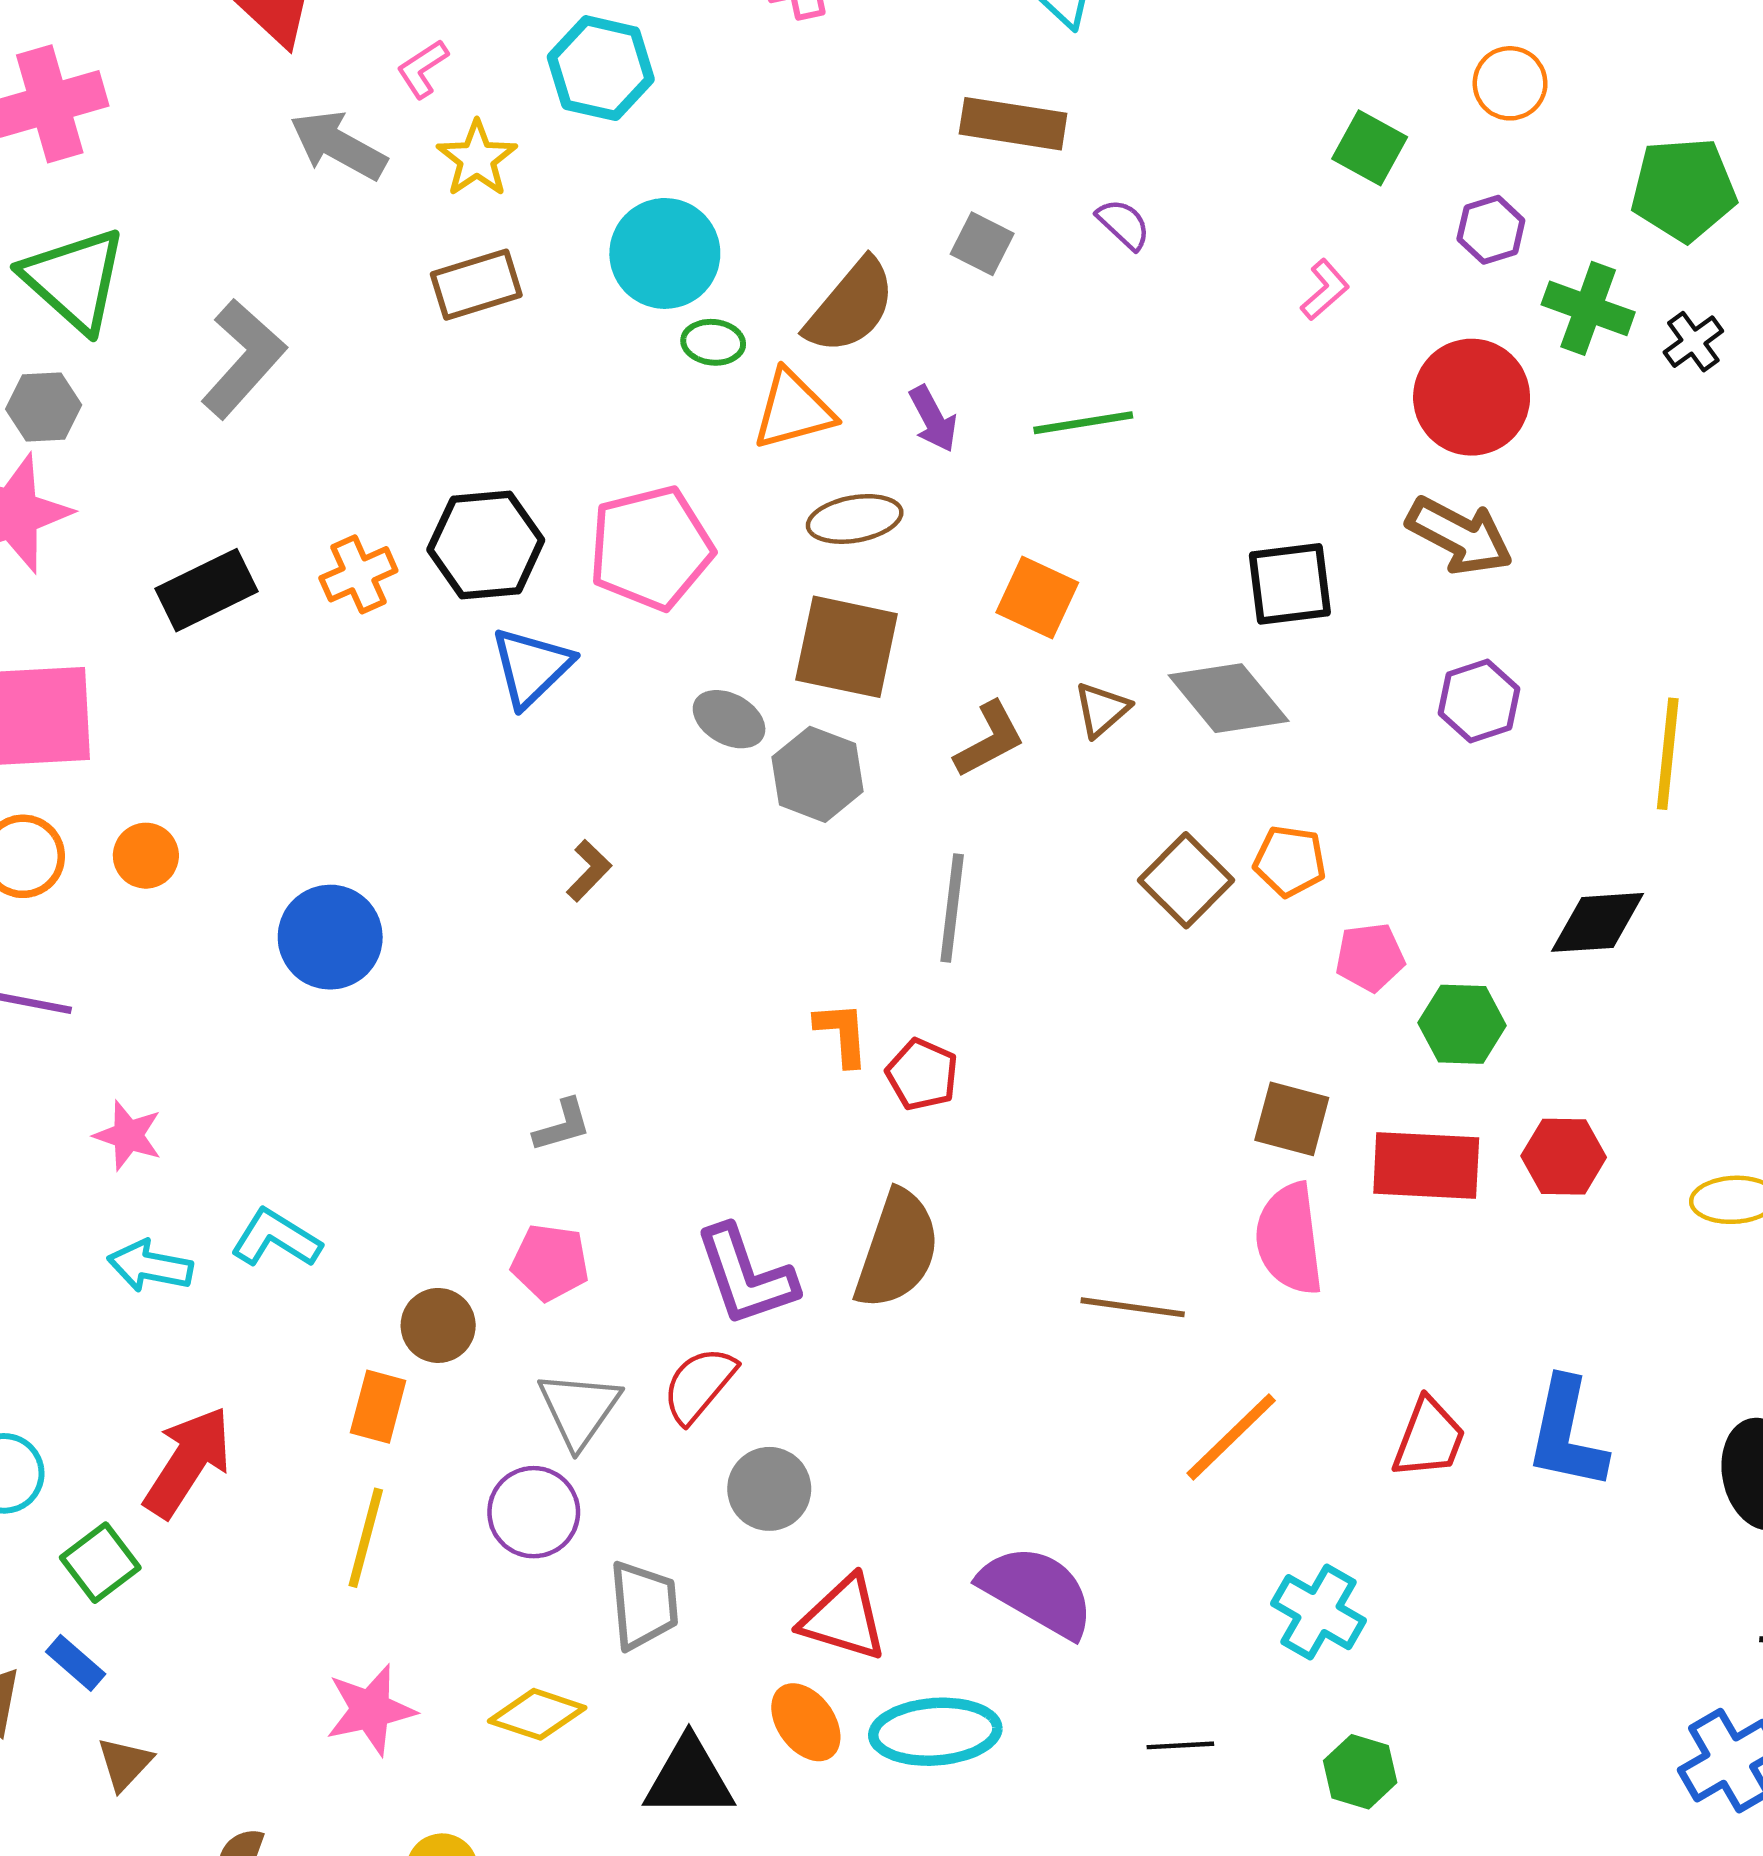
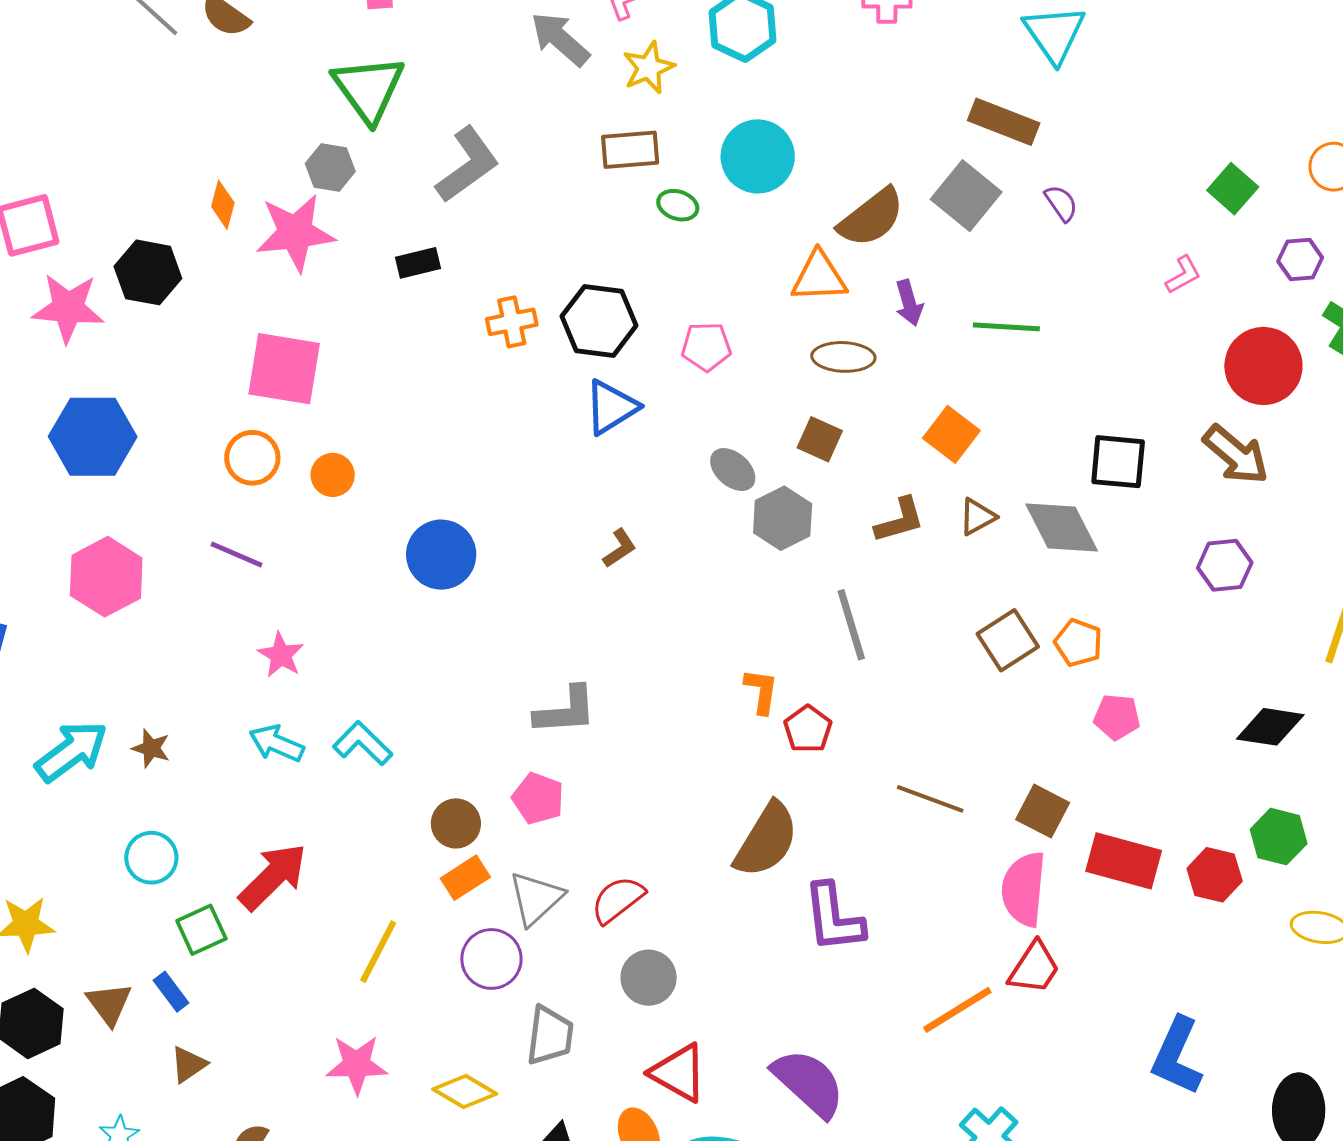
gray square: (982, 244) -> (966, 196), size x1.6
green ellipse: (713, 342) -> (678, 205), moved
pink pentagon: (651, 548) -> (706, 347), size x0.6
black rectangle: (206, 590) -> (418, 263), moved, size x0.7
brown square: (847, 647) -> (820, 439), size x0.6
gray line: (952, 908) -> (851, 625), turned -36
green hexagon: (1462, 1024) -> (1279, 837), moved
gray L-shape: (562, 1125) -> (566, 711), size x1.6
purple L-shape: (746, 1276) -> (834, 918), moved
brown line: (1133, 1307) -> (930, 799), moved
orange rectangle: (378, 1407) -> (465, 878), moved, turned 30
red trapezoid: (1429, 1438) -> (1034, 968), moved

